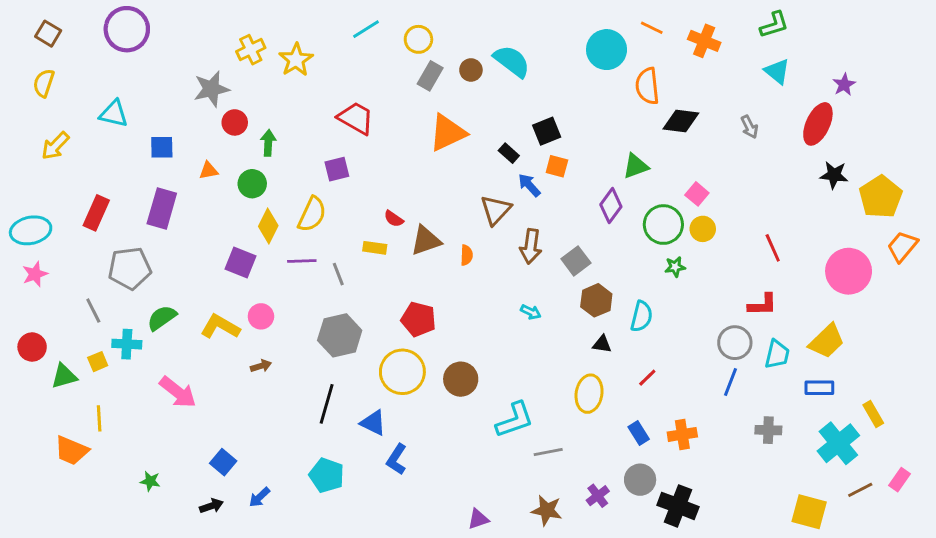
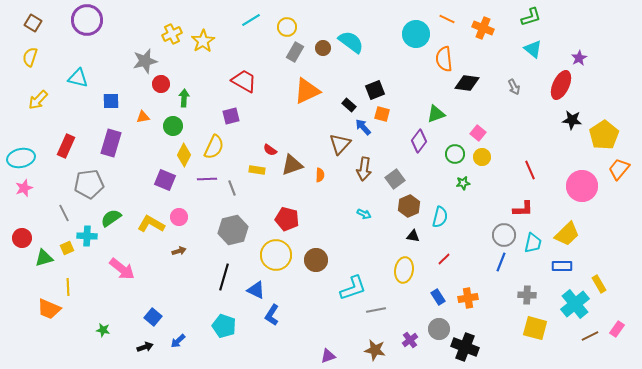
green circle: (663, 225) -> (455, 154), size x0.7
yellow square: (809, 512) -> (535, 328), moved

